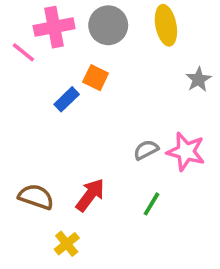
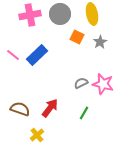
pink line: (23, 52) -> (13, 55), moved
orange square: (96, 78) -> (77, 37), moved
gray star: (198, 79) -> (100, 42), moved
blue rectangle: (67, 99) -> (37, 55), size x1.5

